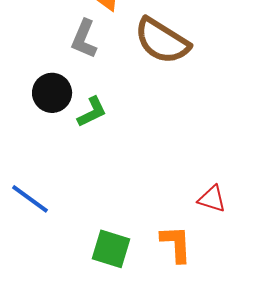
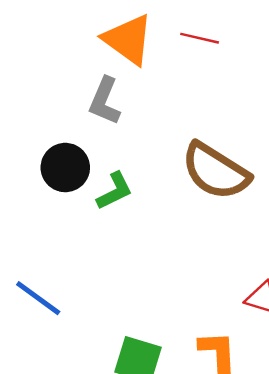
brown semicircle: (162, 41) -> (216, 171), moved

